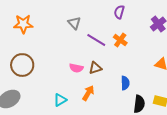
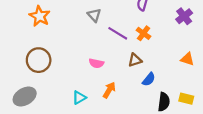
orange star: (23, 24) -> (40, 16), turned 30
brown triangle: (95, 68) -> (135, 60), moved
blue semicircle: (125, 83) -> (149, 79), turned 40

